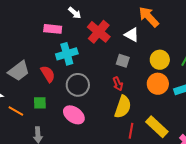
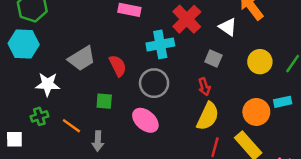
cyan cross: (67, 54) -> (160, 44), moved
orange circle: (158, 84) -> (256, 112), moved
orange line: (16, 111) -> (71, 126), moved

